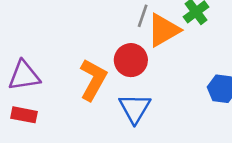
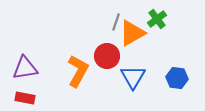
blue triangle: (135, 108) -> (133, 77), moved

